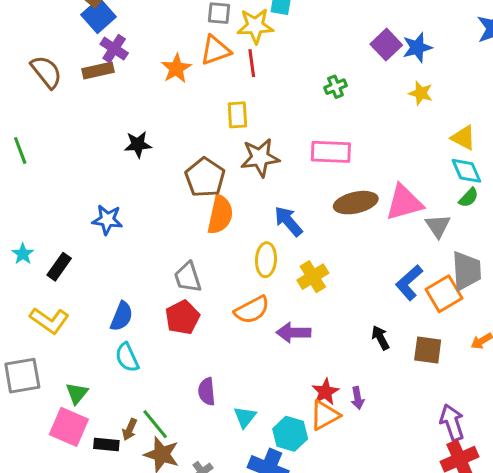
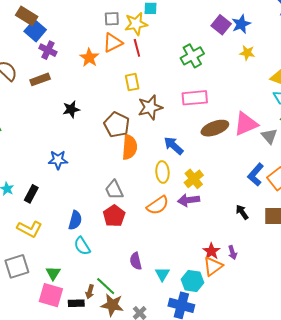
brown rectangle: (98, 70) -> (40, 79), moved
green cross: (335, 87) -> (192, 56), size x1.6
purple arrow: (293, 333) -> (189, 200), moved

